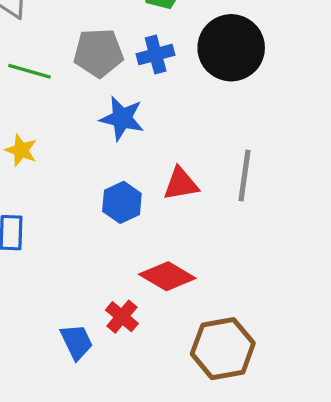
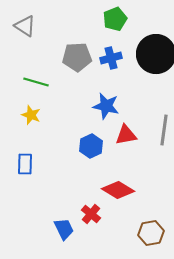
green line: (30, 71) -> (36, 82), moved
blue star: (122, 118) -> (106, 106), moved
brown hexagon: (223, 349) -> (151, 233), size x0.7

